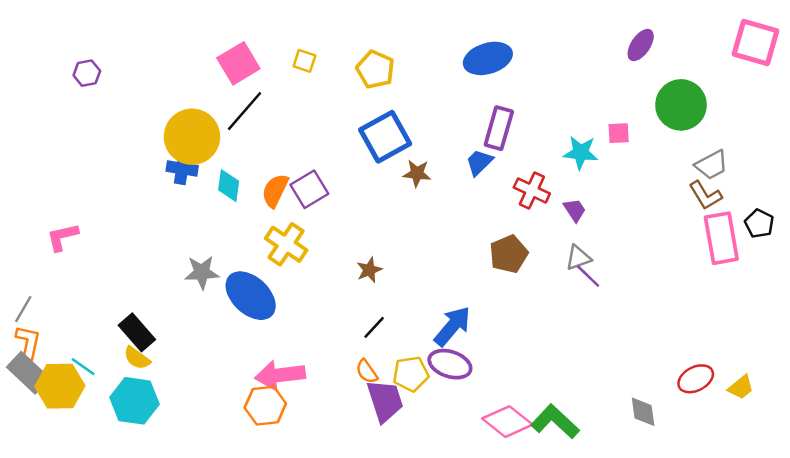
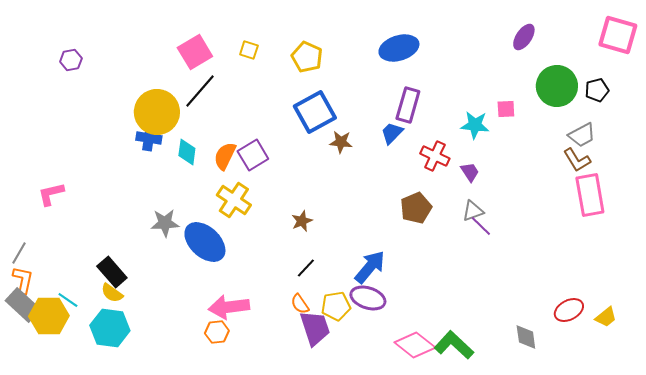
black pentagon: (759, 223) -> (597, 90), moved, turned 30
orange hexagon: (265, 406) -> (217, 332), size x0.7

